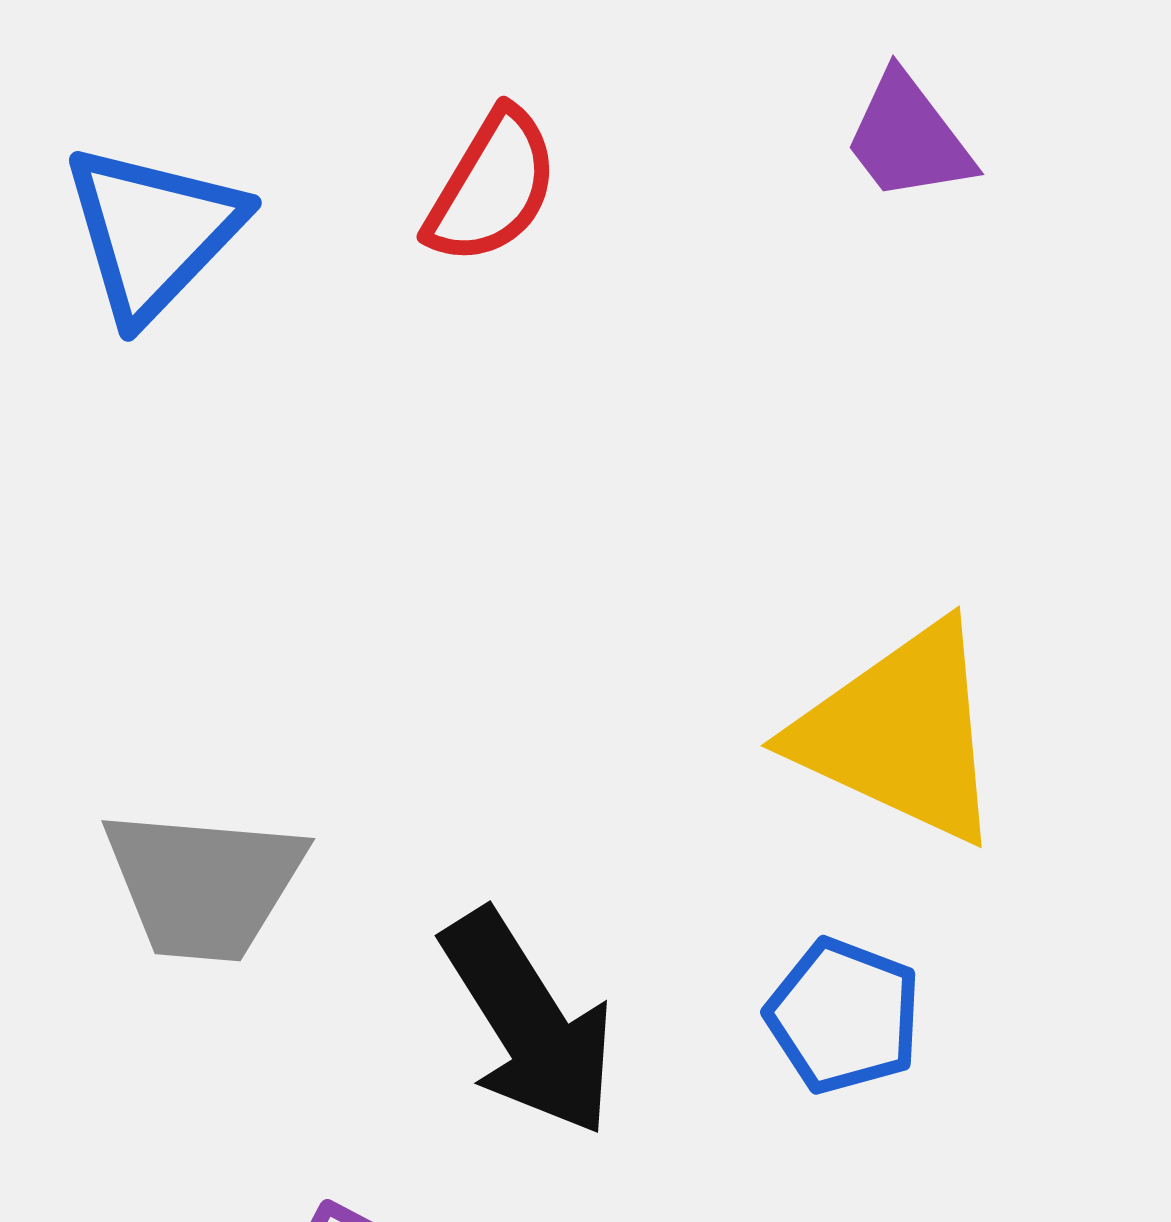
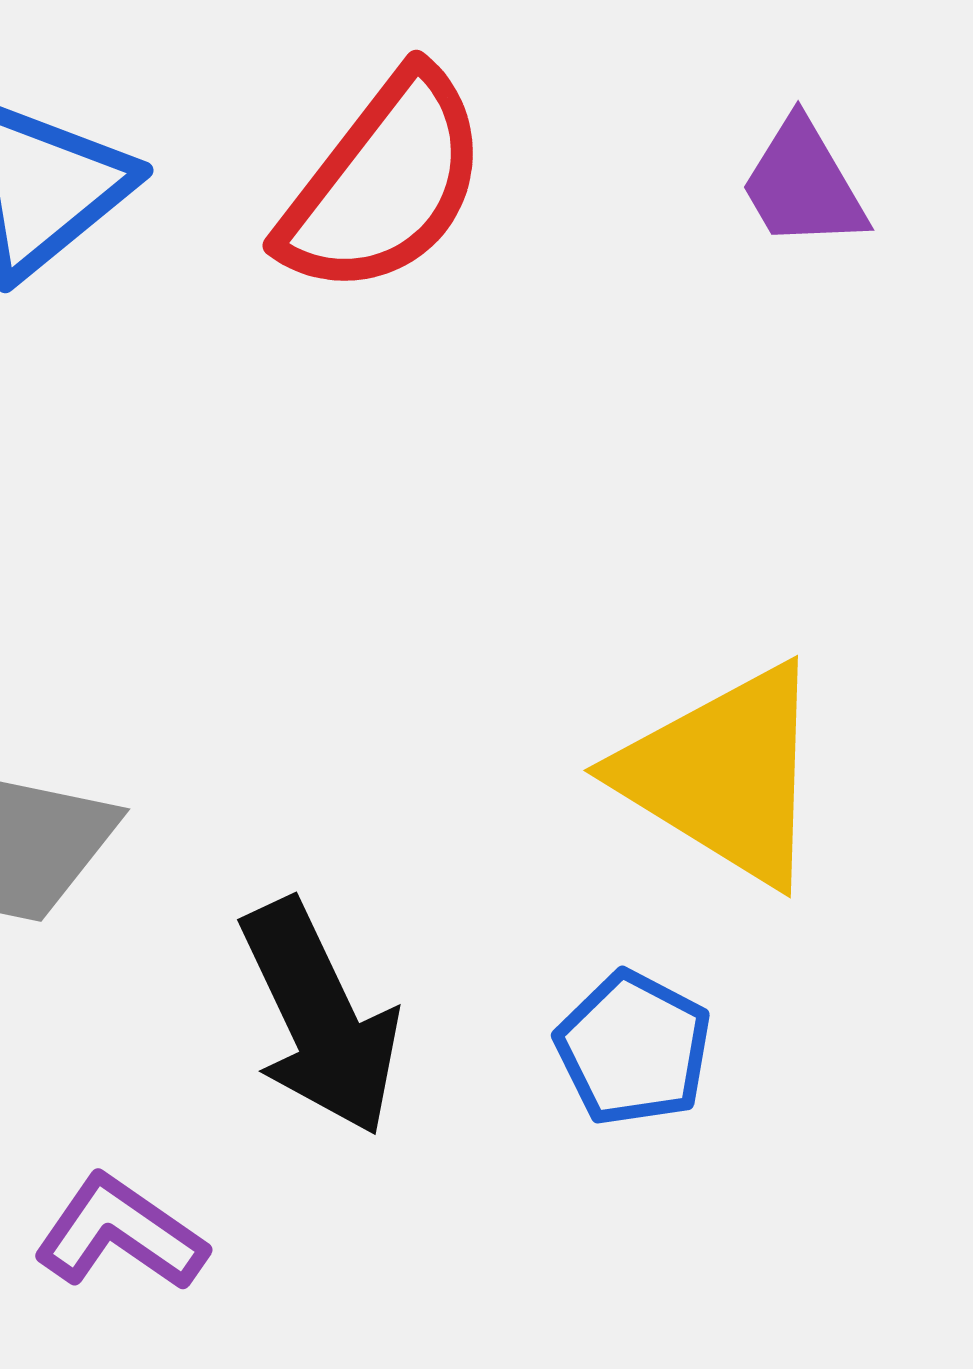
red semicircle: (492, 187) -> (384, 183), size x1.5

